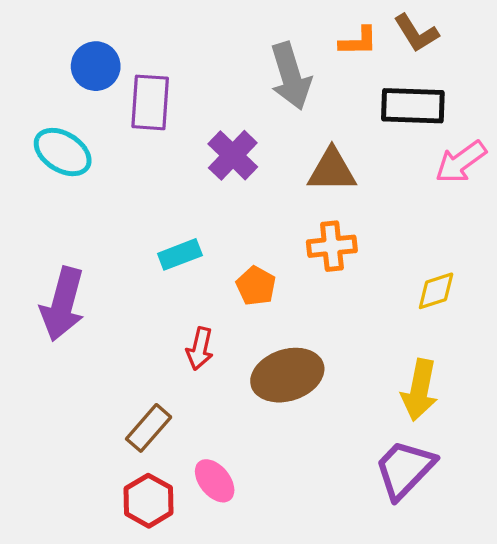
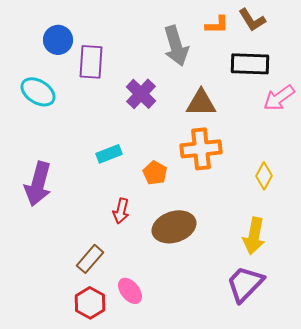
orange cross: (332, 246) -> (201, 149), size x1.4
yellow diamond: (436, 291) -> (264, 176), turned -44

